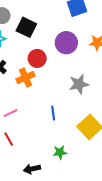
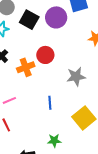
purple circle: (66, 43) -> (56, 17), moved
red circle: (37, 58) -> (45, 55), moved

